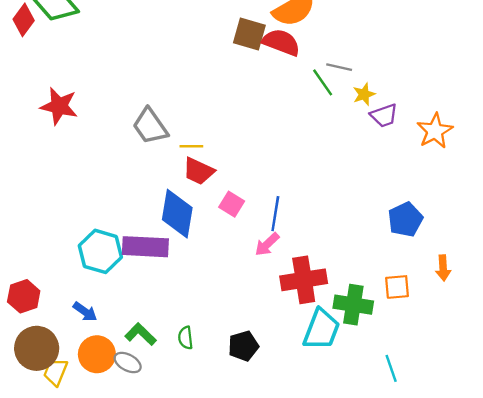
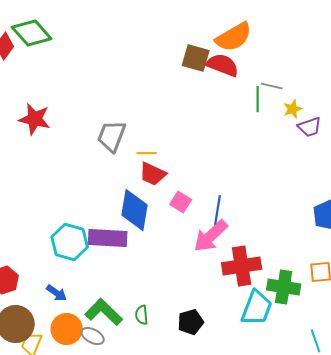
green line: (323, 82) -> (258, 99), turned 35
gray trapezoid: (150, 126) -> (112, 136), turned 56
pink arrow: (267, 244) -> (211, 236), size x1.6
green L-shape: (141, 334) -> (104, 312), size x1.4

